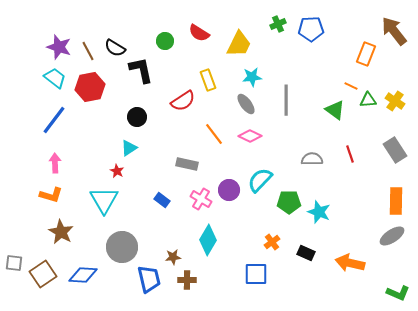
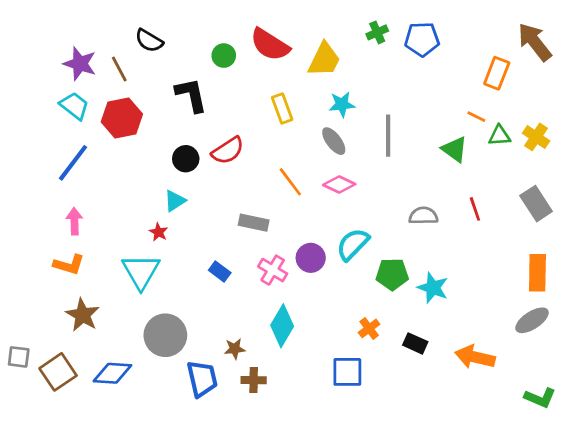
red semicircle: (199, 33) -> (270, 45), size x1.4
black semicircle: (115, 48) -> (149, 41), moved
red semicircle: (183, 101) -> (228, 151), moved

